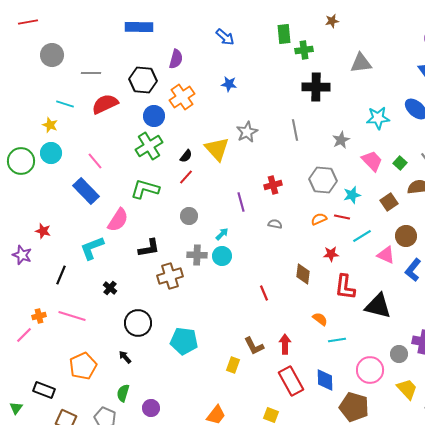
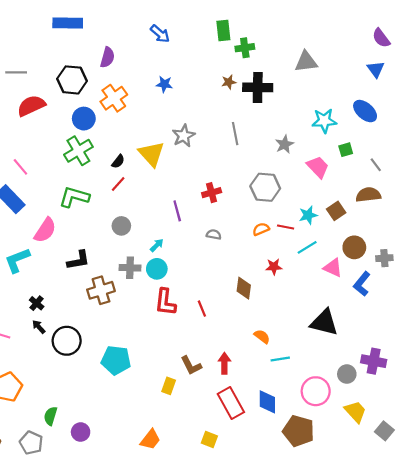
brown star: (332, 21) -> (229, 82), moved
green square: (400, 163) -> (346, 150), moved, turned 32
cyan star: (352, 195) -> (308, 215), moved
red L-shape: (345, 287) -> (165, 302), moved
black arrow: (125, 357) -> (39, 327), moved

